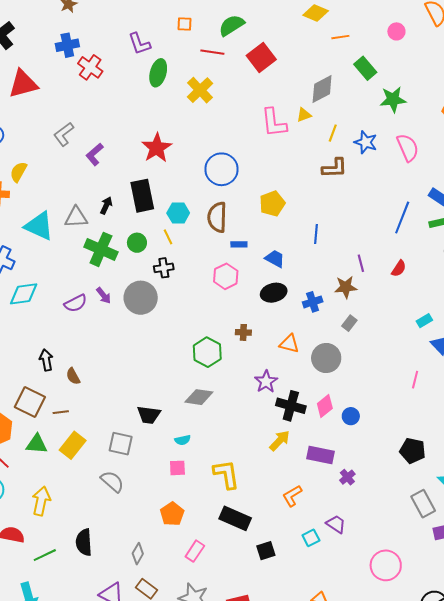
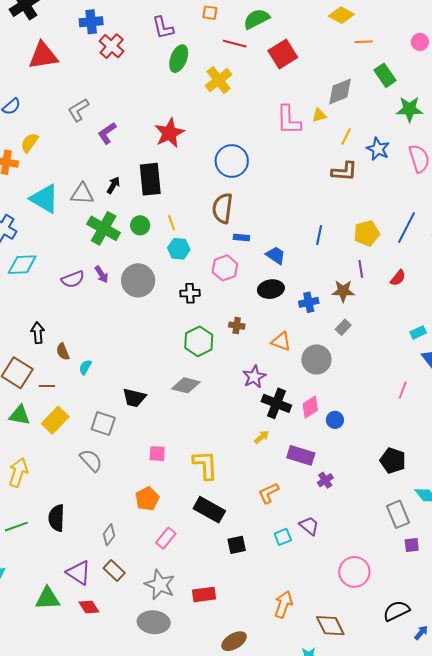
yellow pentagon: (272, 204) -> (367, 233), moved
cyan hexagon: (178, 213) -> (179, 249), moved
black cross: (164, 268) -> (190, 293), moved
cyan semicircle: (183, 440) -> (85, 367), moved, turned 126
yellow arrow: (280, 441) -> (262, 437), size x0.7

